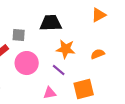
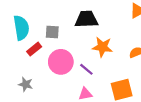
purple line: (59, 70) -> (86, 69), moved

